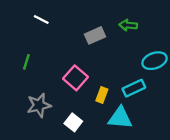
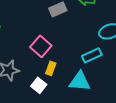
yellow rectangle: (102, 95) -> (51, 68), moved

